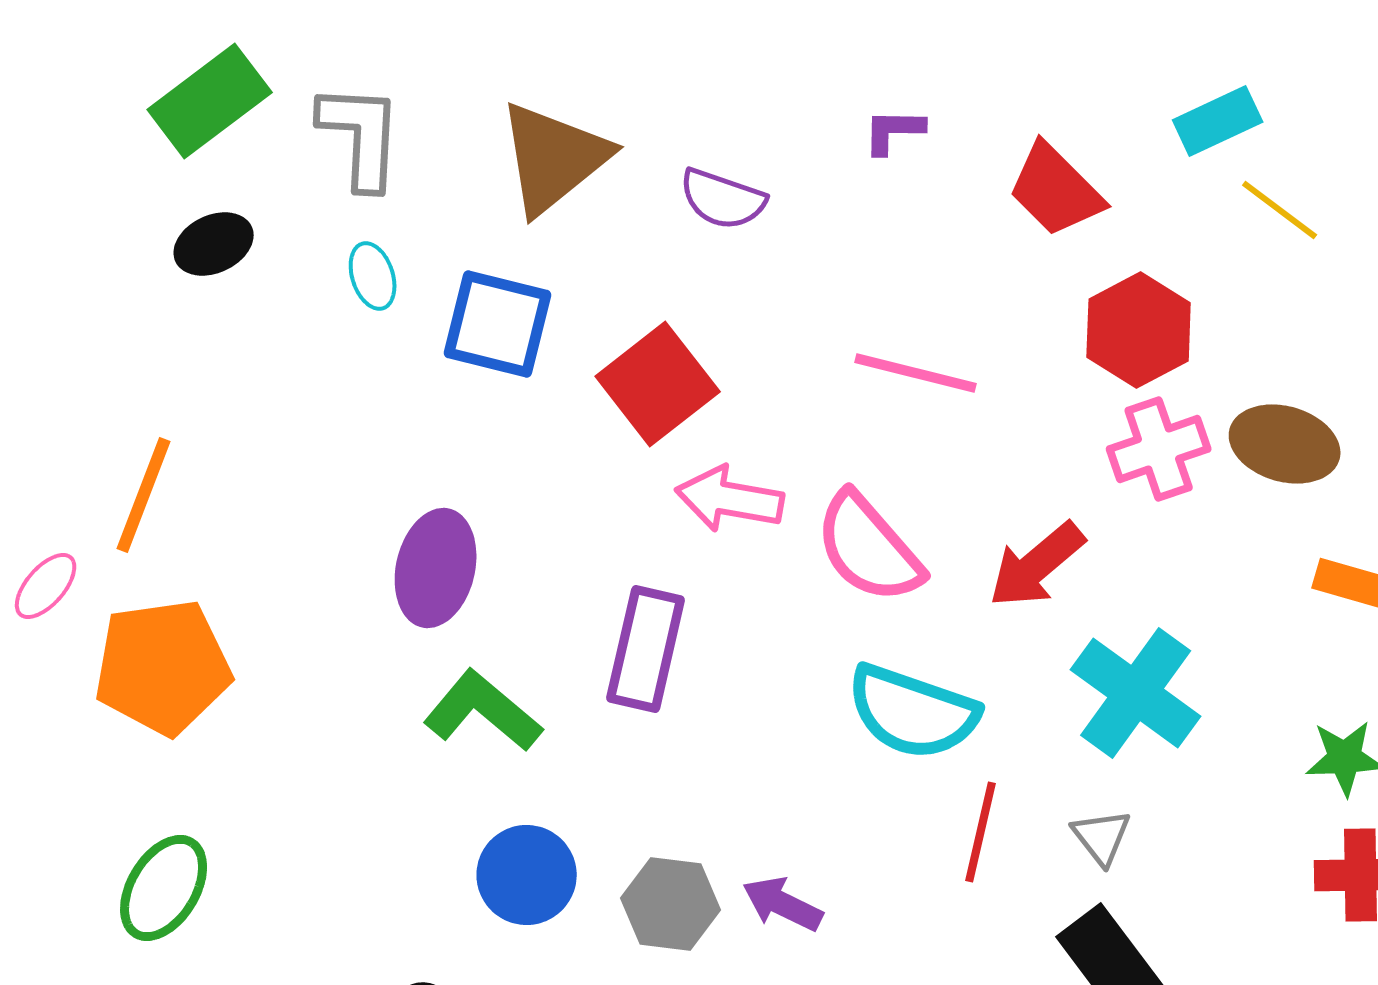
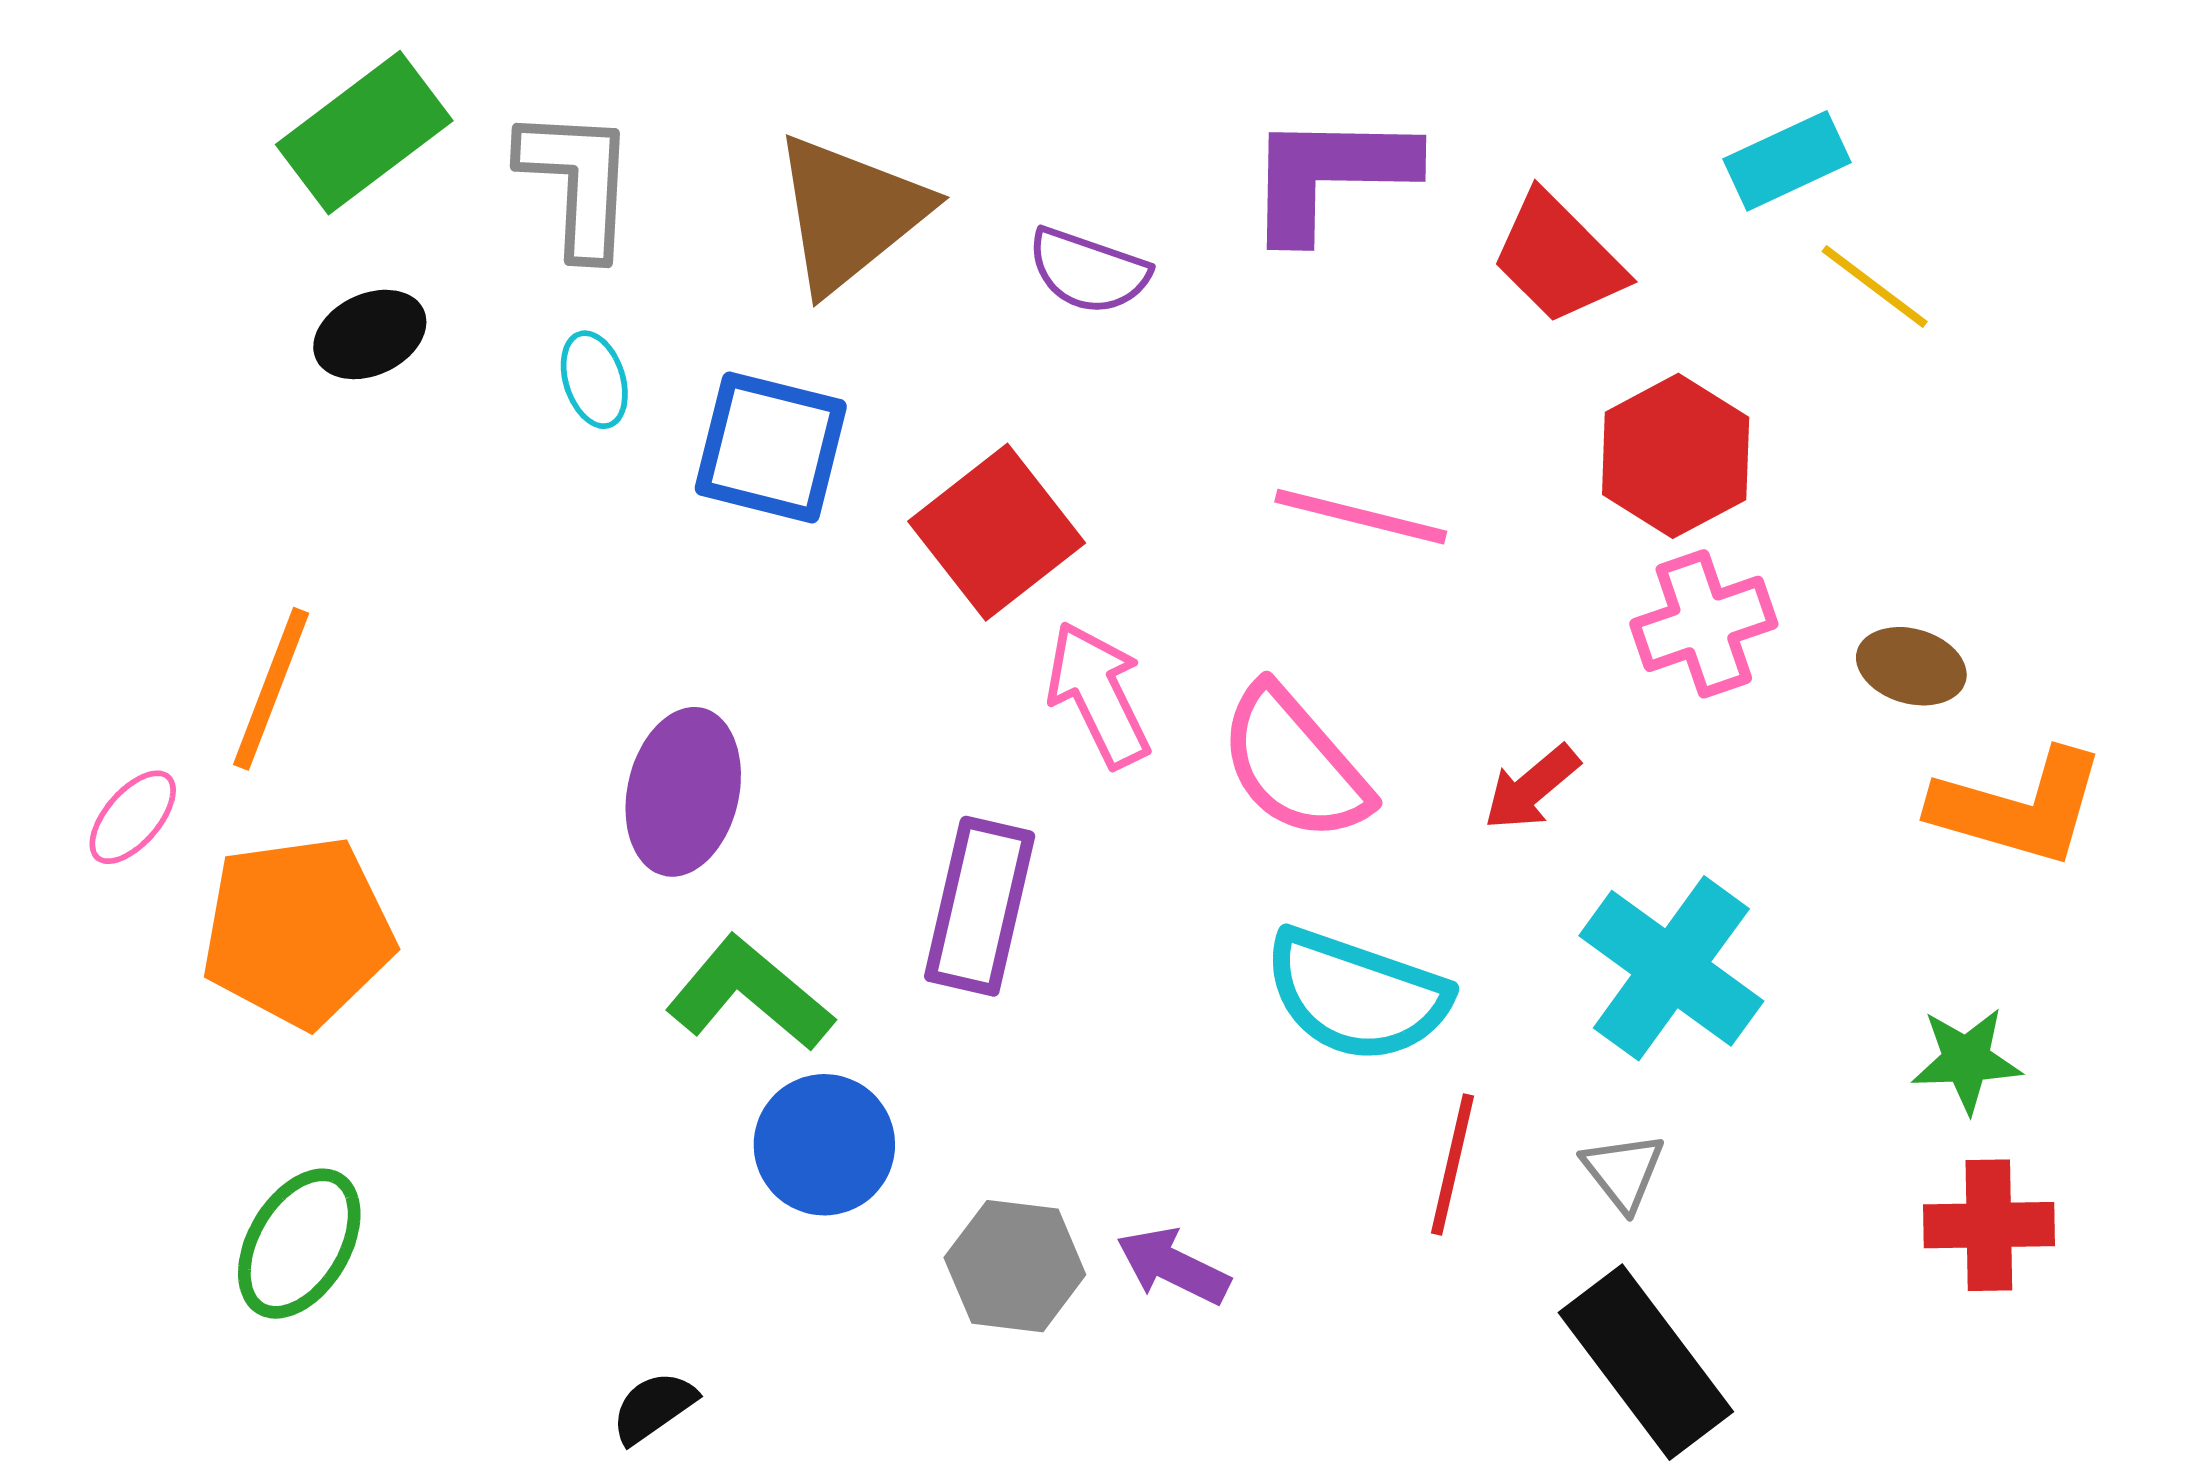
purple L-shape: (894, 131) -> (1330, 175), size x2.0
brown ellipse: (1285, 444) -> (1911, 666), moved, size x0.7
pink arrow: (730, 499) -> (1098, 694), turned 54
red arrow: (1037, 565) -> (1532, 788), size x0.7
blue circle: (527, 875) -> (824, 1145), moved

